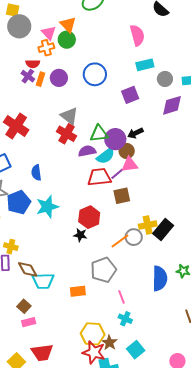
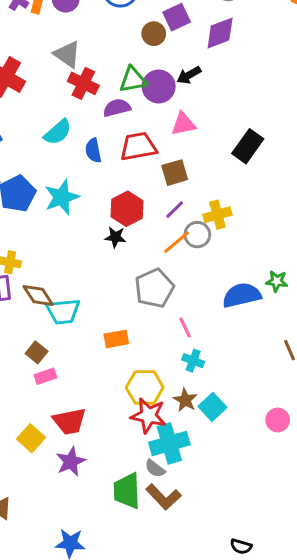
purple diamond: (172, 105) -> (220, 33), moved
gray triangle: (69, 116) -> (67, 54), moved
brown circle: (127, 151) -> (154, 34), moved
cyan semicircle: (106, 156) -> (58, 132), moved
blue semicircle: (36, 173) -> (93, 150), moved
purple line: (117, 174) -> (175, 210), moved
black rectangle: (163, 229) -> (248, 146), moved
blue semicircle: (160, 278) -> (242, 295), turned -100
orange rectangle: (78, 291) -> (116, 339), moved
brown star: (109, 343) -> (185, 400), moved

